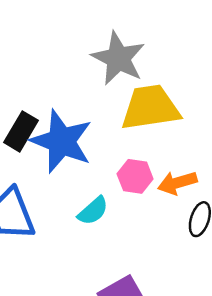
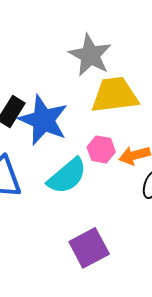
cyan semicircle: (93, 211) -> (67, 176), size x1.6

